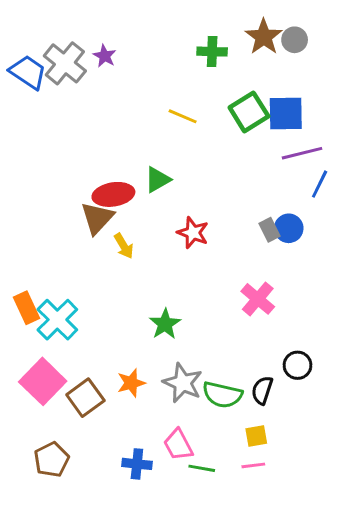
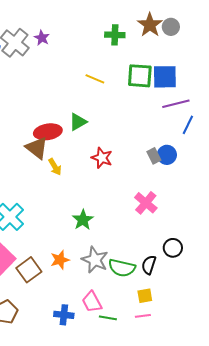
green square: (249, 112) -> (140, 76), turned 36
brown triangle: (97, 218) -> (37, 148), turned -35

